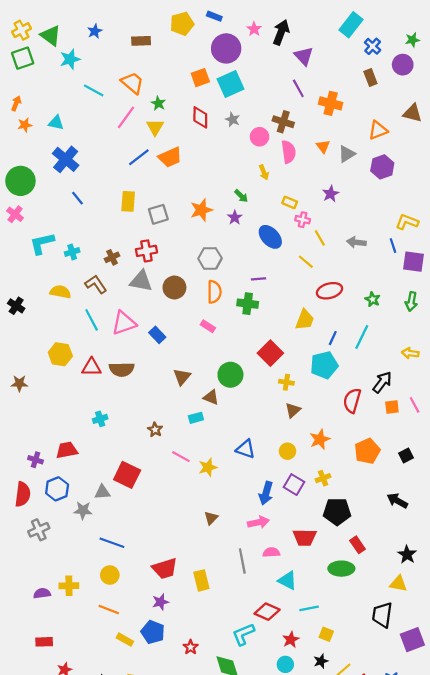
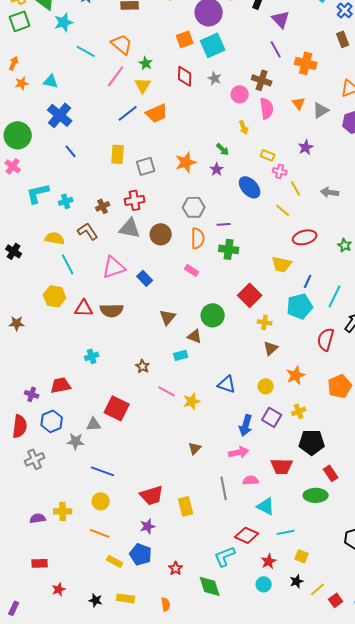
purple line: (258, 279) -> (224, 224), moved
cyan line: (92, 320) -> (68, 264), moved
yellow trapezoid: (305, 320) -> (282, 264), turned 80
cyan line: (362, 337) -> (335, 296), moved

